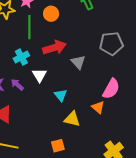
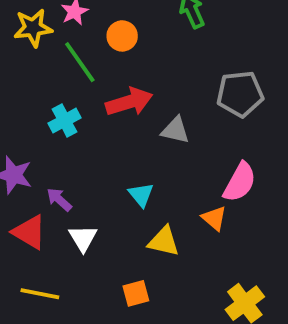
green line: (29, 27) -> (80, 62), turned -35
gray triangle: (78, 62) -> (175, 130), turned -35
white triangle: (39, 75) -> (83, 238), moved
purple arrow: (17, 85) -> (59, 200), moved

